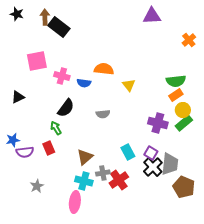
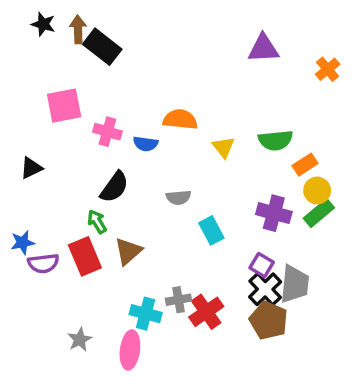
black star: (17, 14) -> (43, 24), moved
purple triangle: (152, 16) -> (263, 48), moved
green semicircle: (176, 81) -> (276, 140), moved
red rectangle: (49, 148) -> (85, 256), size x1.5
cyan rectangle: (128, 152) -> (211, 230), moved
brown triangle: (85, 157) -> (128, 251), moved
gray star: (37, 186) -> (80, 340), moved
brown pentagon: (184, 187) -> (269, 321), moved

